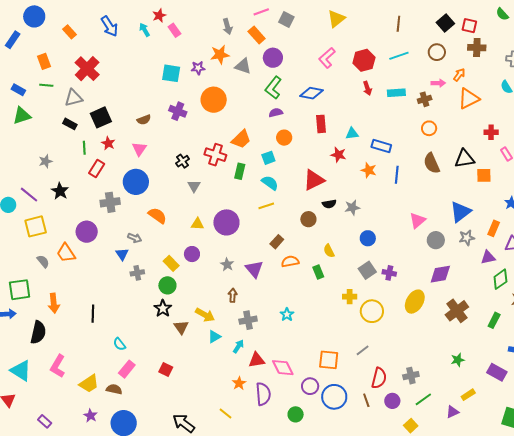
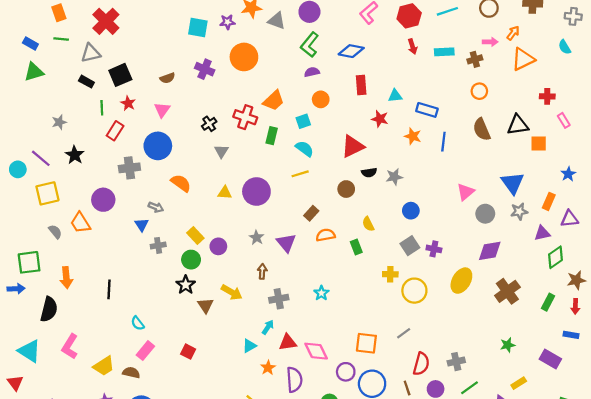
blue triangle: (460, 212) -> (513, 183), turned -30
purple circle: (192, 254) -> (218, 246), moved
cyan triangle: (214, 337) -> (249, 346), moved

